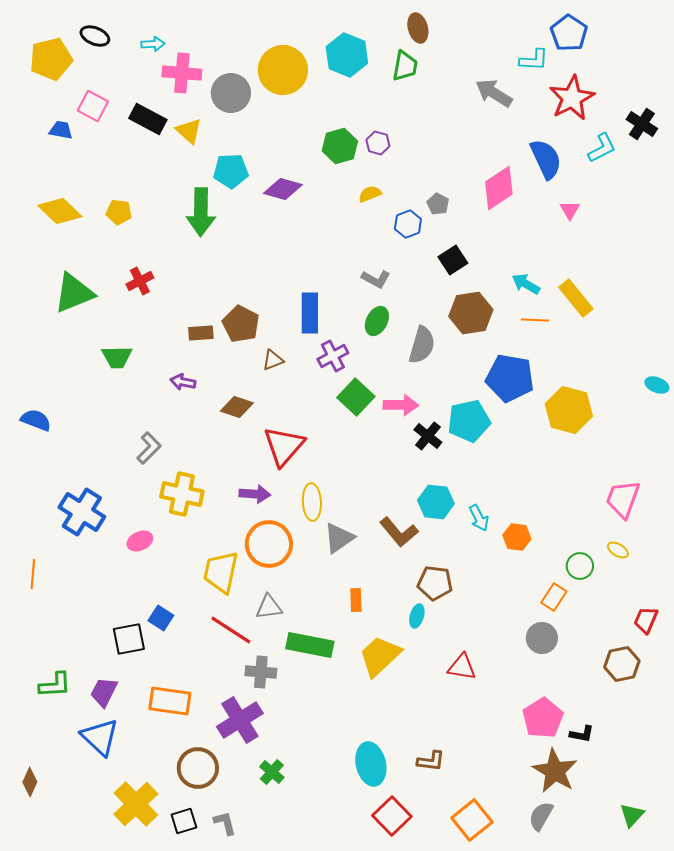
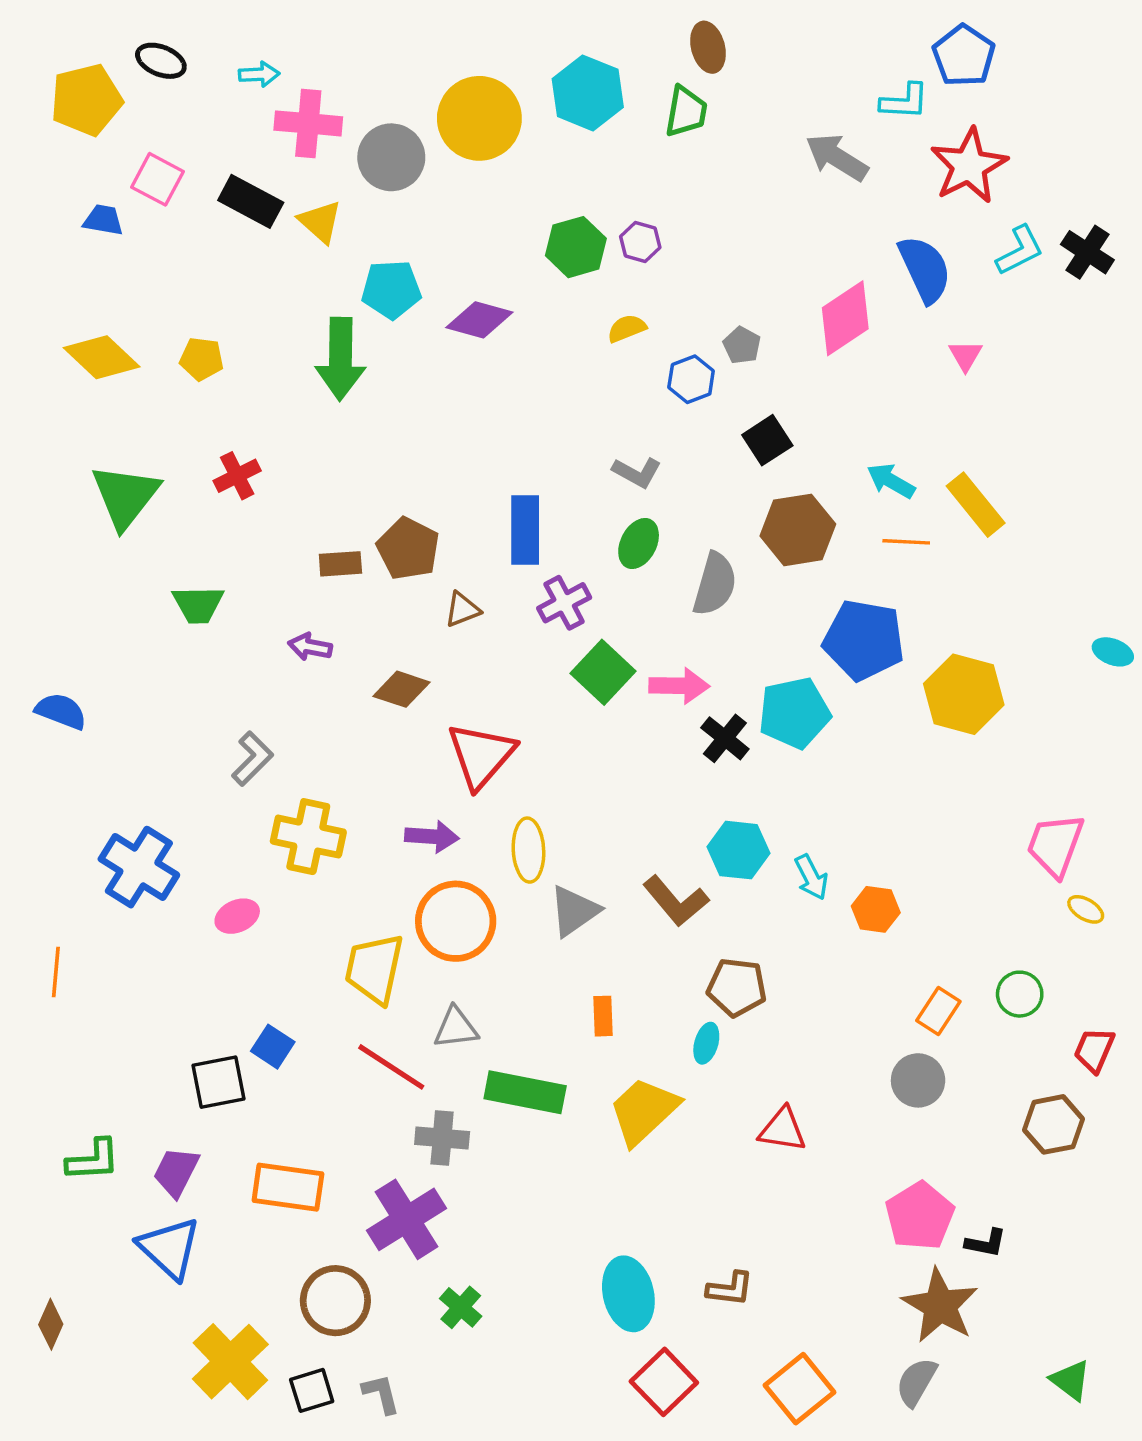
black cross: (642, 124) -> (1087, 252), moved
green triangle: (74, 293) -> (125, 496), turned -30
yellow ellipse: (618, 550) -> (1086, 909), moved
green circle: (580, 566) -> (1020, 994), moved
green triangle: (632, 815) -> (1070, 1380), turned -36

